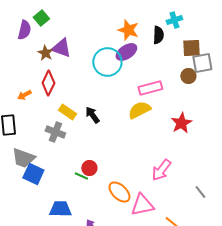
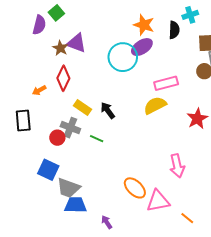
gray trapezoid: (23, 158) -> (68, 188), moved
red circle: (89, 168) -> (57, 138), moved
pink arrow: (161, 170) -> (177, 166), turned -50
green line: (81, 176) -> (97, 139), moved

